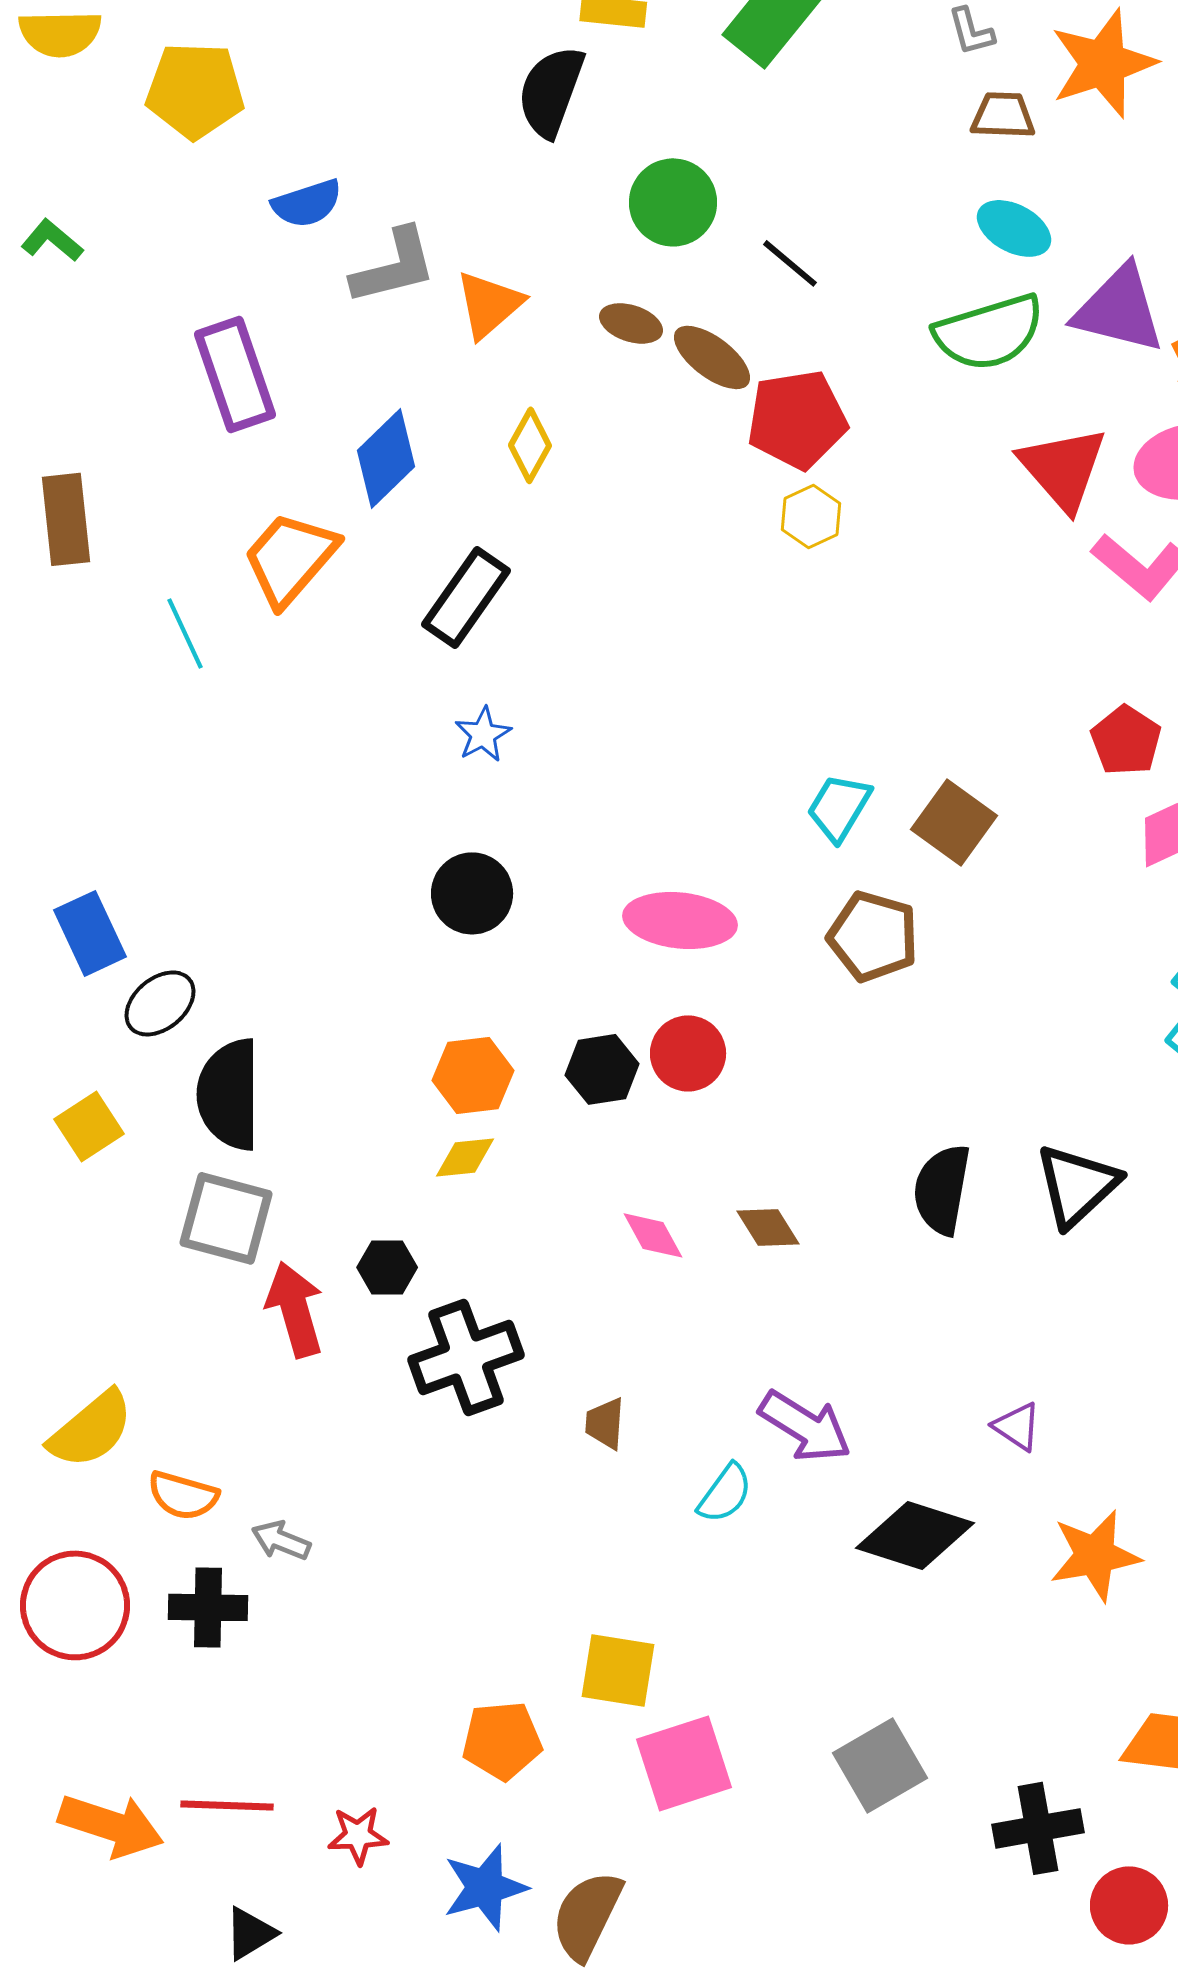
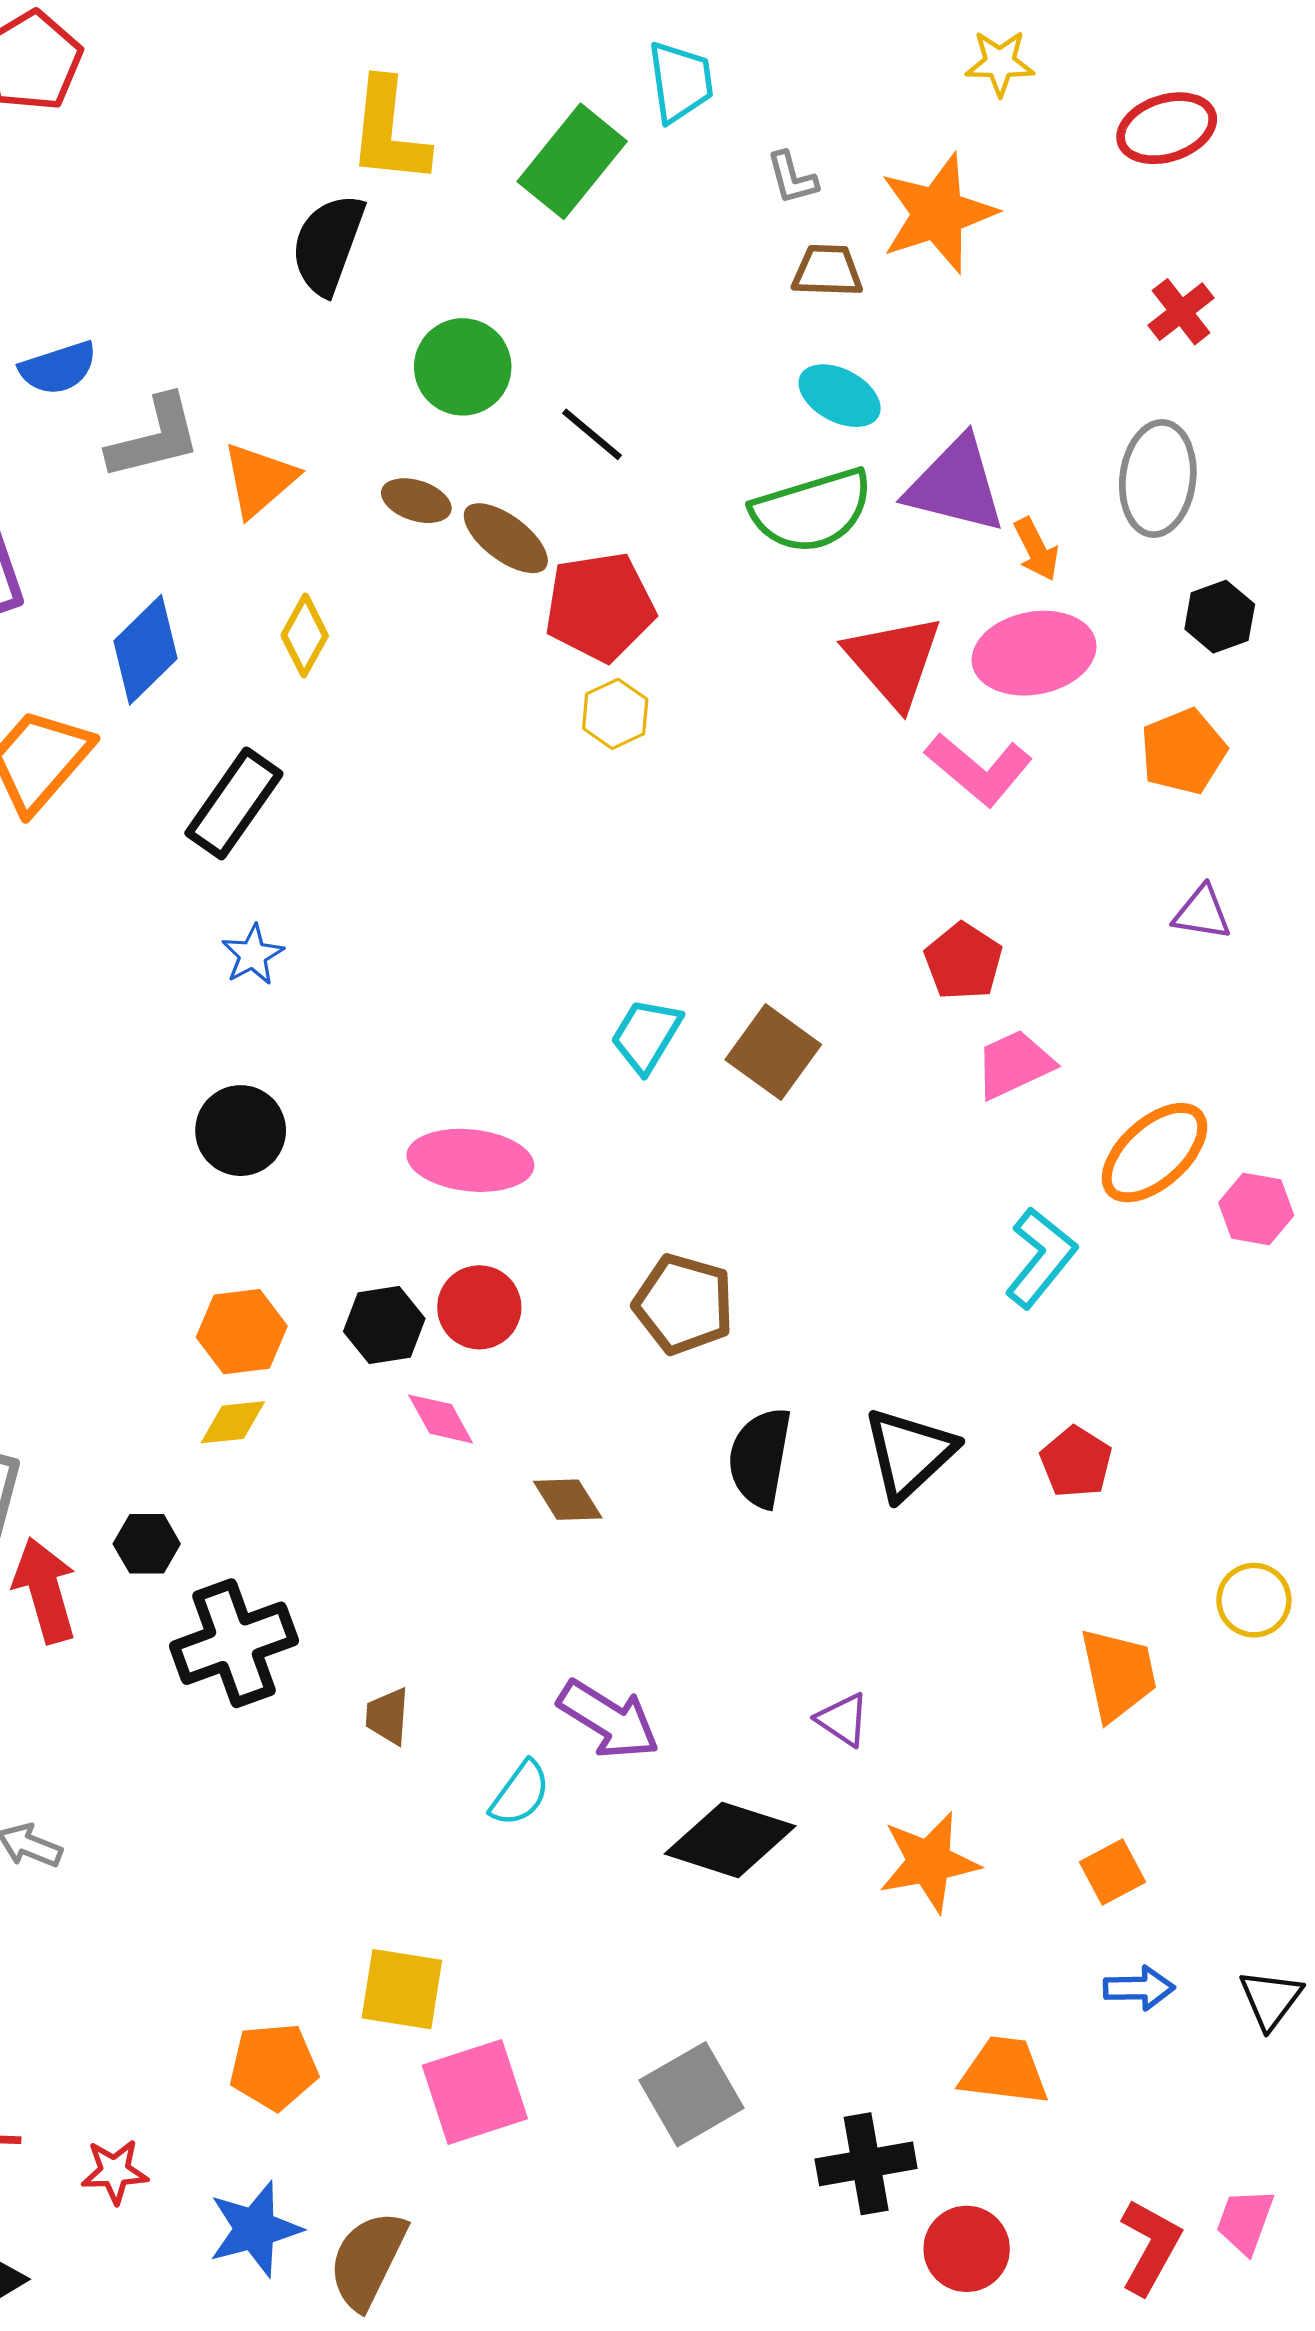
brown pentagon: (873, 936) -> (684, 1304), moved
pink diamond: (653, 1235) -> (441, 1419), moved

